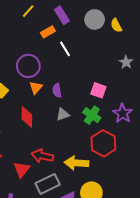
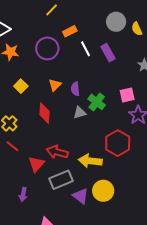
purple rectangle: (62, 15) -> (108, 53), moved
purple circle: (28, 66) -> (47, 48), moved
pink square: (98, 90) -> (127, 95), moved, turned -35
green cross: (92, 115) -> (97, 102), moved

